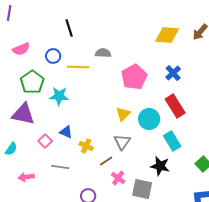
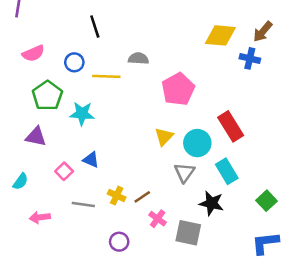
blue cross: (173, 73) -> (250, 58), moved, turned -35
purple triangle: (23, 114) -> (36, 137), size x0.7
gray triangle: (122, 142) -> (184, 173), moved
yellow cross: (86, 146) -> (117, 196), moved

